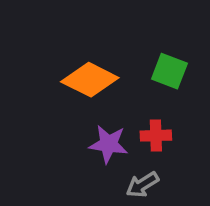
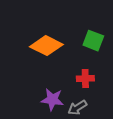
purple star: (108, 144) -> (52, 100), moved

